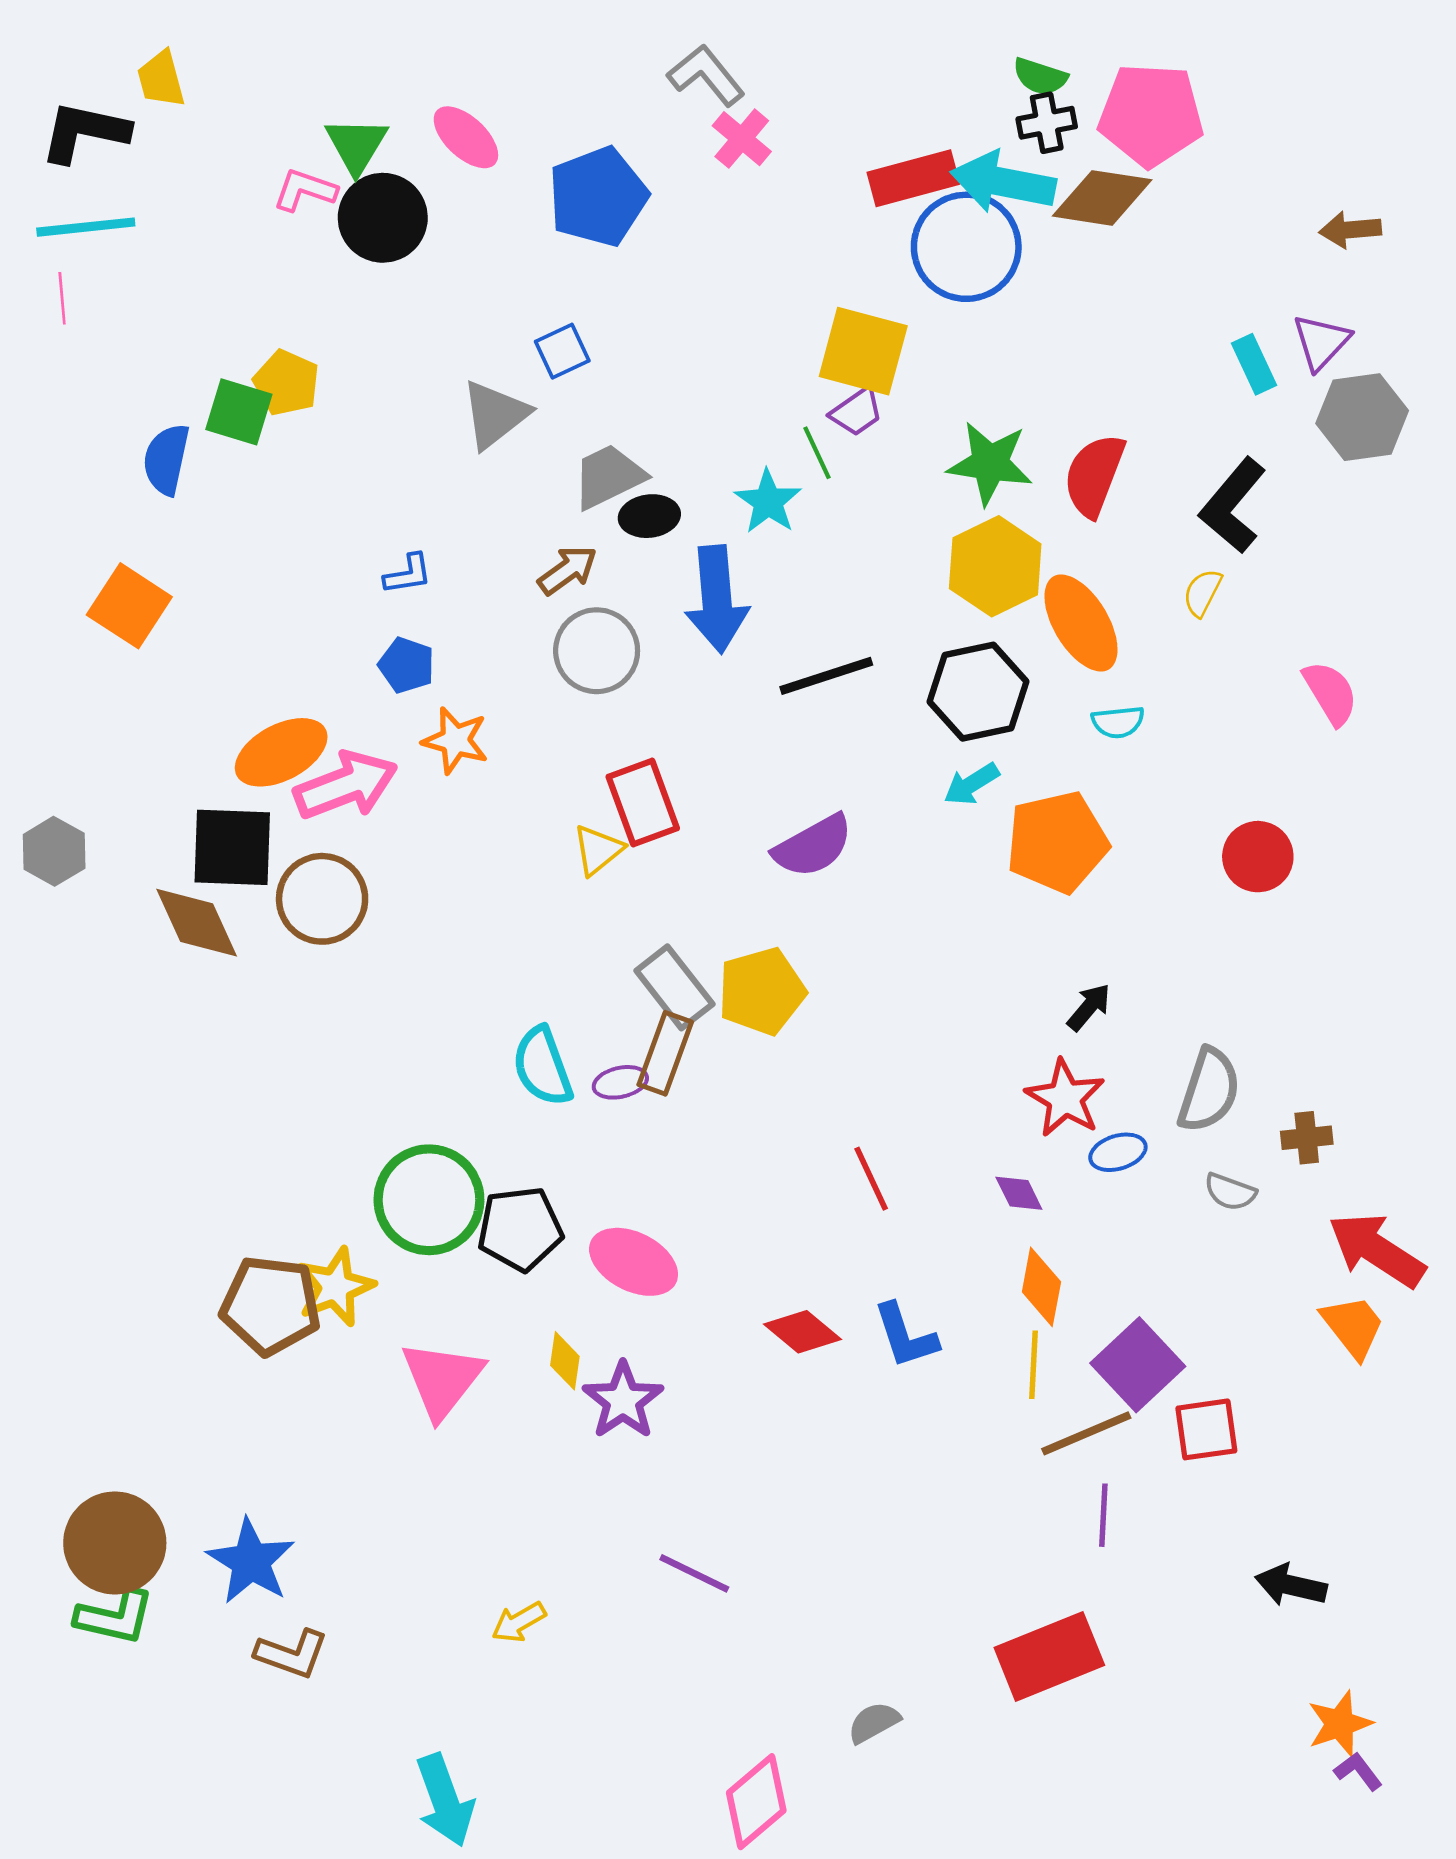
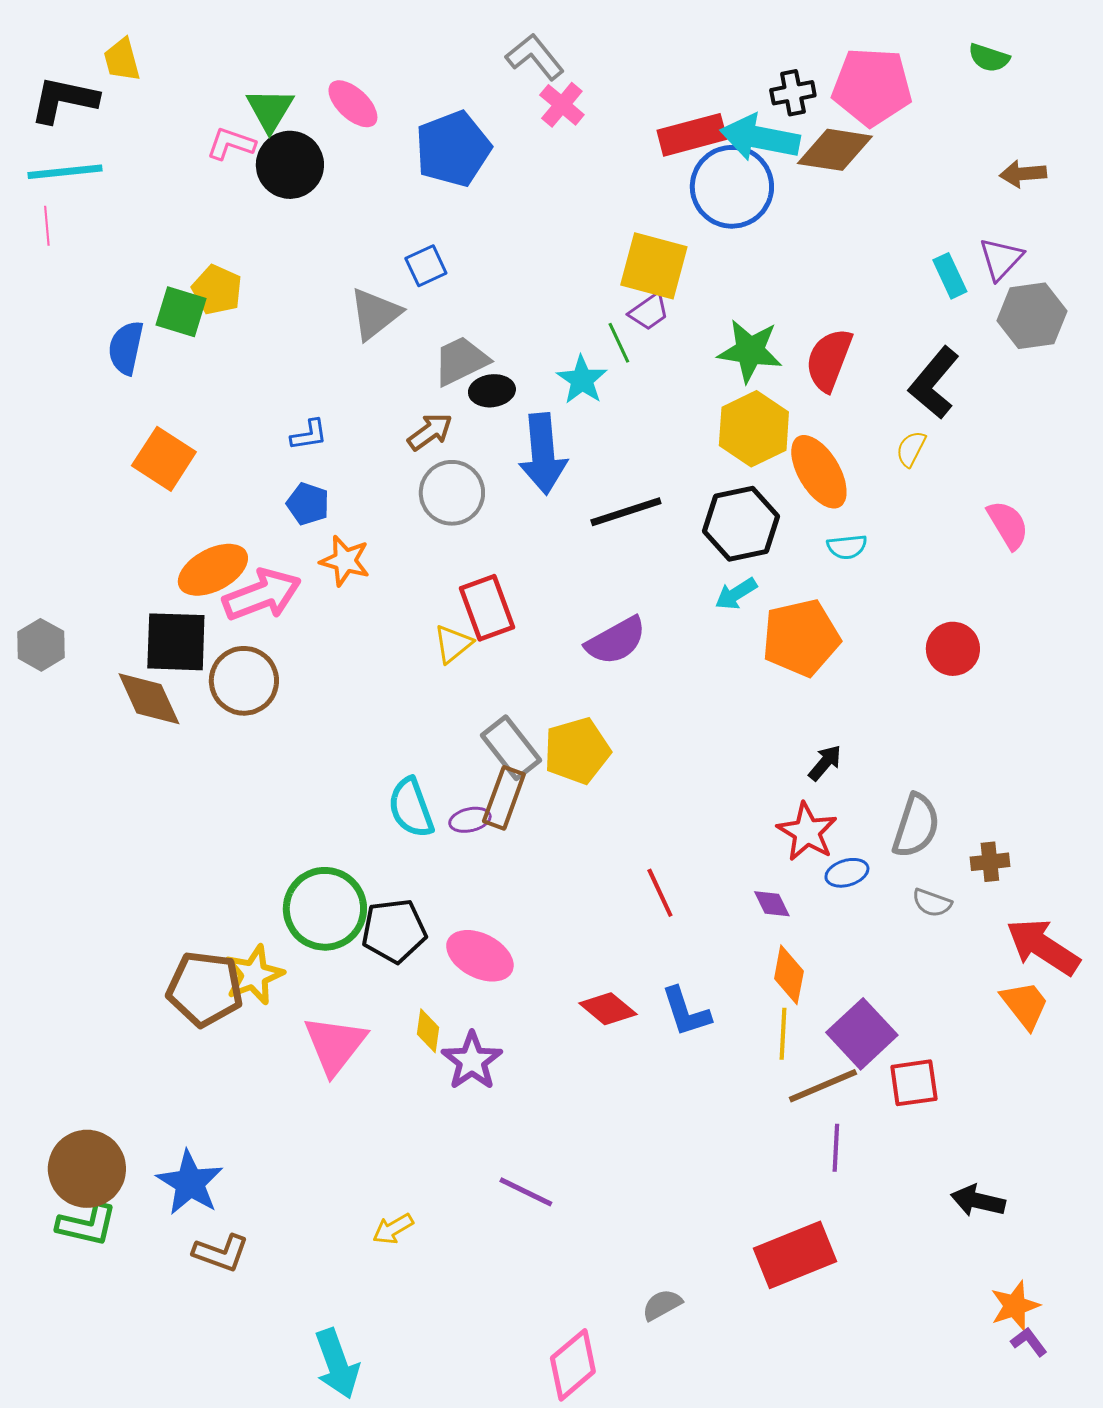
green semicircle: (1040, 77) -> (989, 58), moved
orange square: (129, 606) -> (164, 459), moved

